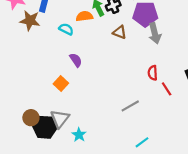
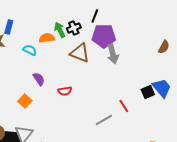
brown triangle: (120, 32) -> (80, 53), size x1.5
red semicircle: (153, 73) -> (65, 91), moved, turned -96
gray line: (130, 106) -> (104, 120), moved

